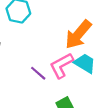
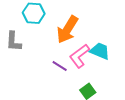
orange arrow: (78, 35) -> (67, 29), moved

